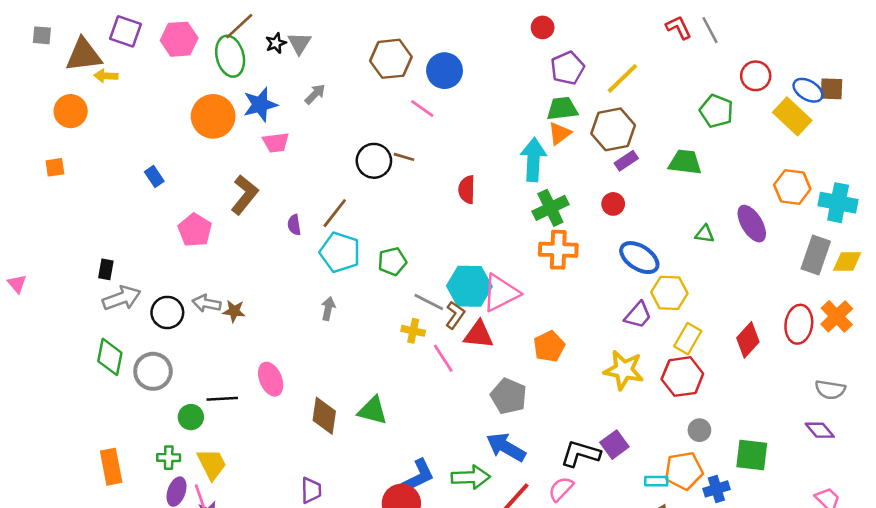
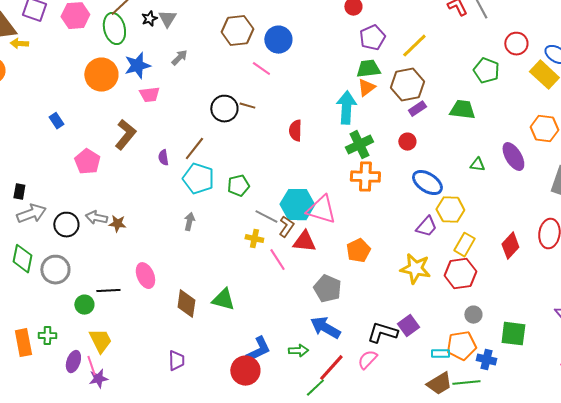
pink triangle: (501, 293) -> (321, 210), turned 44
green cross: (169, 458) -> (47, 336), moved
green arrow: (471, 477) -> (298, 351), size x0.7
blue cross: (716, 489) -> (486, 360), turned 30

